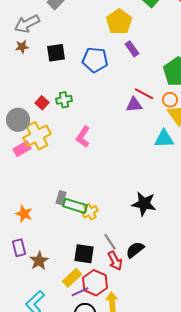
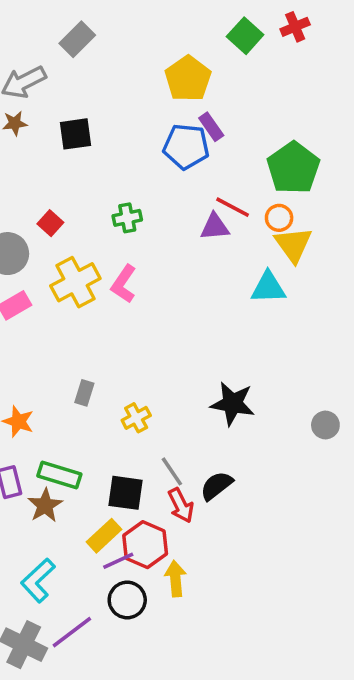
blue pentagon: (95, 60) -> (186, 146), moved
green cross: (64, 100) -> (127, 218), moved
yellow cross: (37, 136) -> (75, 282), moved
green rectangle: (75, 206) -> (59, 475), moved

